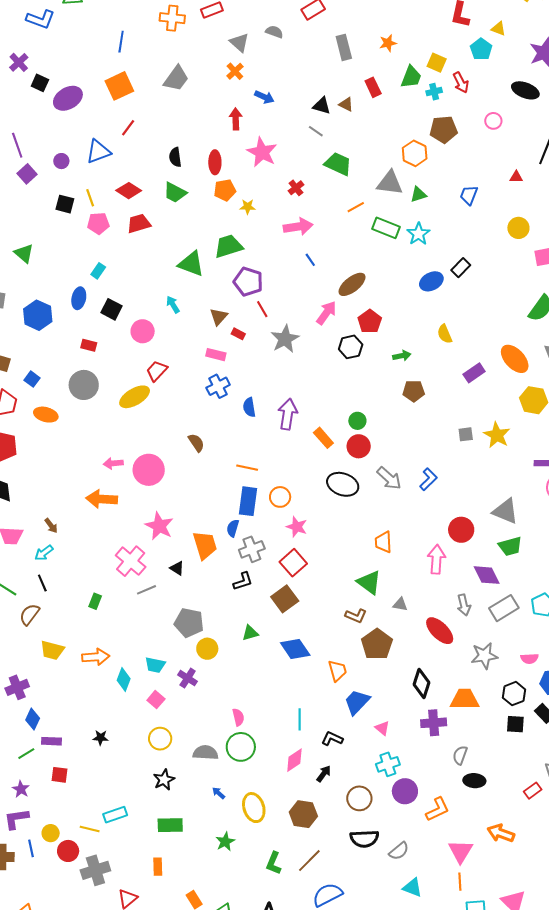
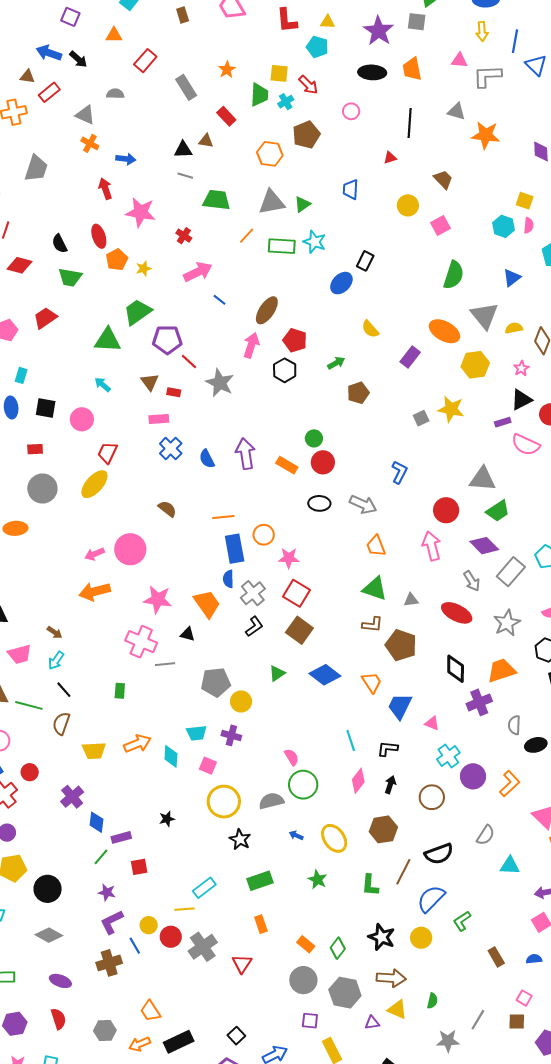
orange hexagon: (415, 153) -> (270, 154), moved
red diamond: (129, 191) -> (19, 265), moved
gray arrow: (389, 478) -> (363, 504), moved
black ellipse: (343, 484) -> (319, 503), size x0.7
gray line: (146, 590) -> (165, 664), turned 36
yellow circle: (160, 739) -> (224, 802), size x1.4
black semicircle: (364, 839) -> (439, 854), moved

